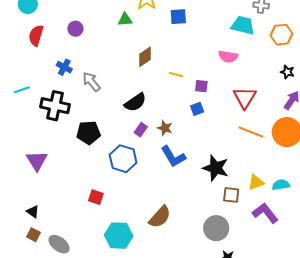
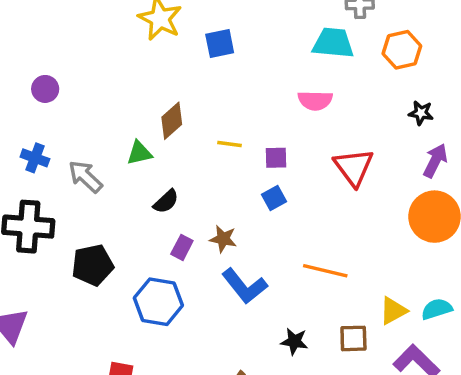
green triangle: (125, 20) -> (139, 153), moved
black semicircle: (135, 102) -> (166, 202), size x0.7
orange line: (251, 132) -> (325, 271), moved
black star: (216, 168) -> (294, 341), moved, size x0.6

